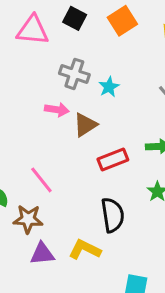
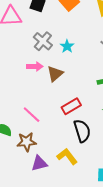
gray cross: (74, 74) -> (43, 41), turned 30
red rectangle: (113, 159) -> (71, 106), moved
yellow L-shape: (85, 249) -> (67, 156), turned 35

